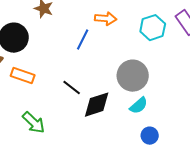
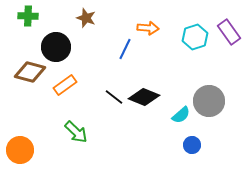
orange rectangle: (23, 76) -> (65, 85), turned -55
gray circle: (133, 76) -> (209, 101), moved
black diamond: (97, 105) -> (144, 97), moved, turned 40

